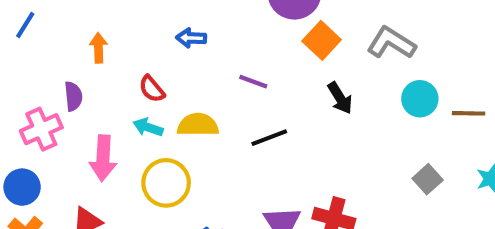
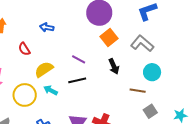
purple line: (253, 82) -> (79, 59), moved
brown line: (469, 113) -> (138, 91), moved
yellow semicircle: (198, 125) -> (44, 69), turned -42
cyan arrow: (148, 127) -> (51, 90), moved

